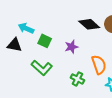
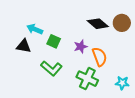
orange semicircle: (99, 65) -> (100, 57), moved
green cross: (77, 79) -> (87, 79), size x1.5

